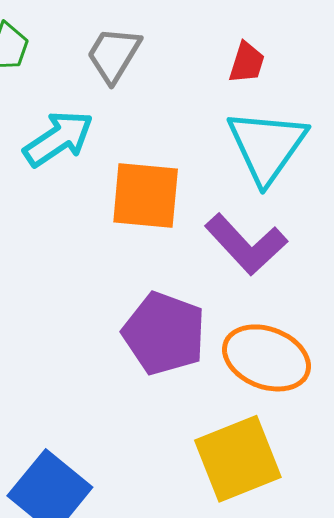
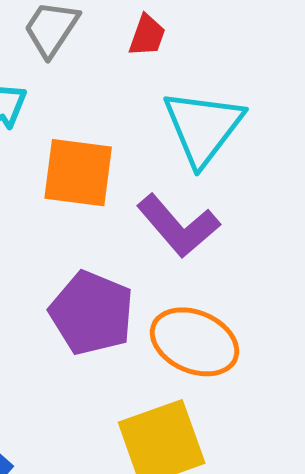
red trapezoid: (247, 63) -> (147, 35), moved

